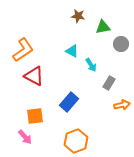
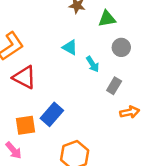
gray circle: (121, 44) -> (121, 47), moved
blue rectangle: (69, 102) -> (52, 114), moved

